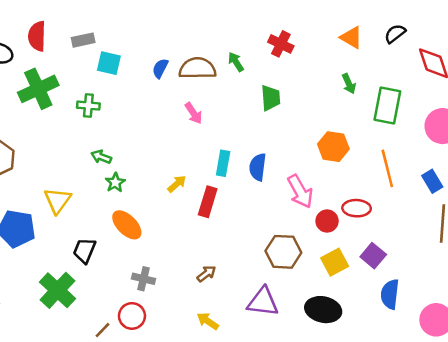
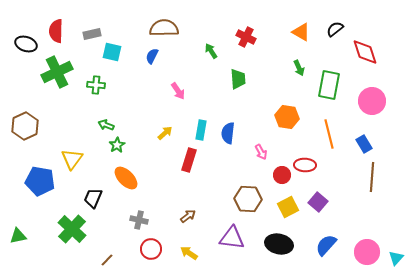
brown semicircle: (197, 68) -> (164, 28), moved
yellow arrow: (177, 184) -> (165, 133), moved
pink arrow: (300, 191) -> (261, 152), size x0.6
blue semicircle: (390, 294) -> (326, 245), moved, turned 35
red circle: (132, 316) -> (151, 249), moved

